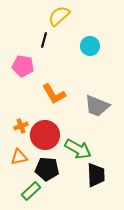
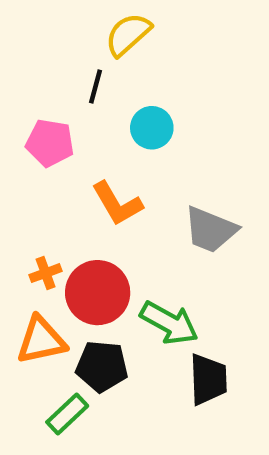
cyan circle: (90, 46) -> (152, 128), moved
orange triangle: (19, 157) -> (41, 340), size x1.4

